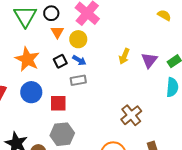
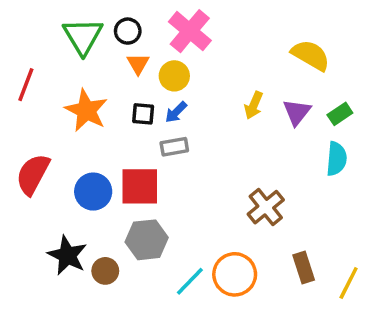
yellow semicircle: (164, 15) -> (311, 55), moved, size x1.6
blue arrow: (79, 60) -> (176, 112), turned 104
black square: (60, 61) -> (143, 114), turned 32
blue circle: (31, 92) -> (93, 192), moved
red square: (58, 103) -> (140, 186), size x1.4

